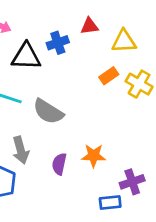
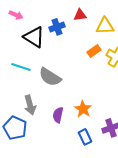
black triangle: (26, 56) -> (34, 37), turned 30
orange star: (94, 156) -> (83, 109), turned 30
blue rectangle: (110, 202) -> (85, 137), moved, turned 70

